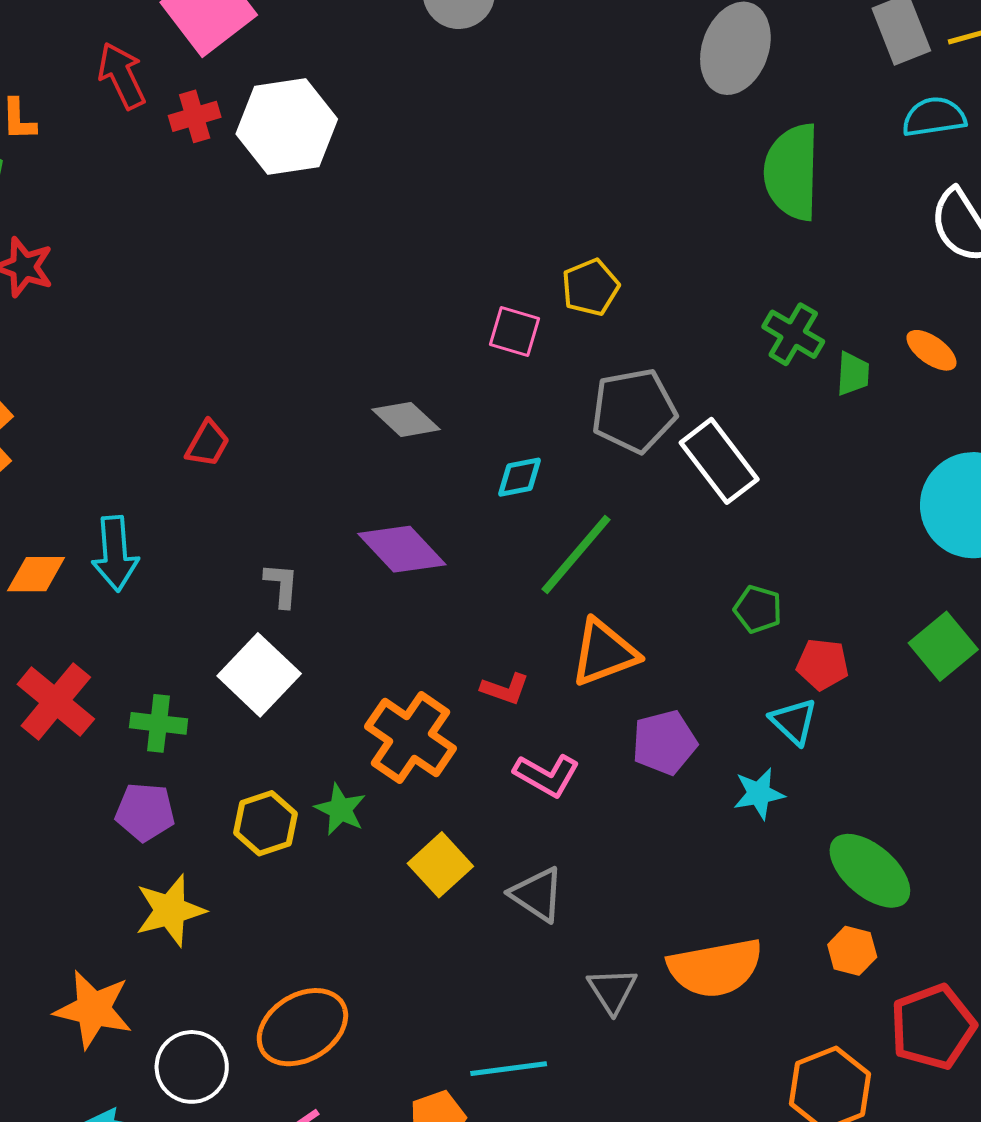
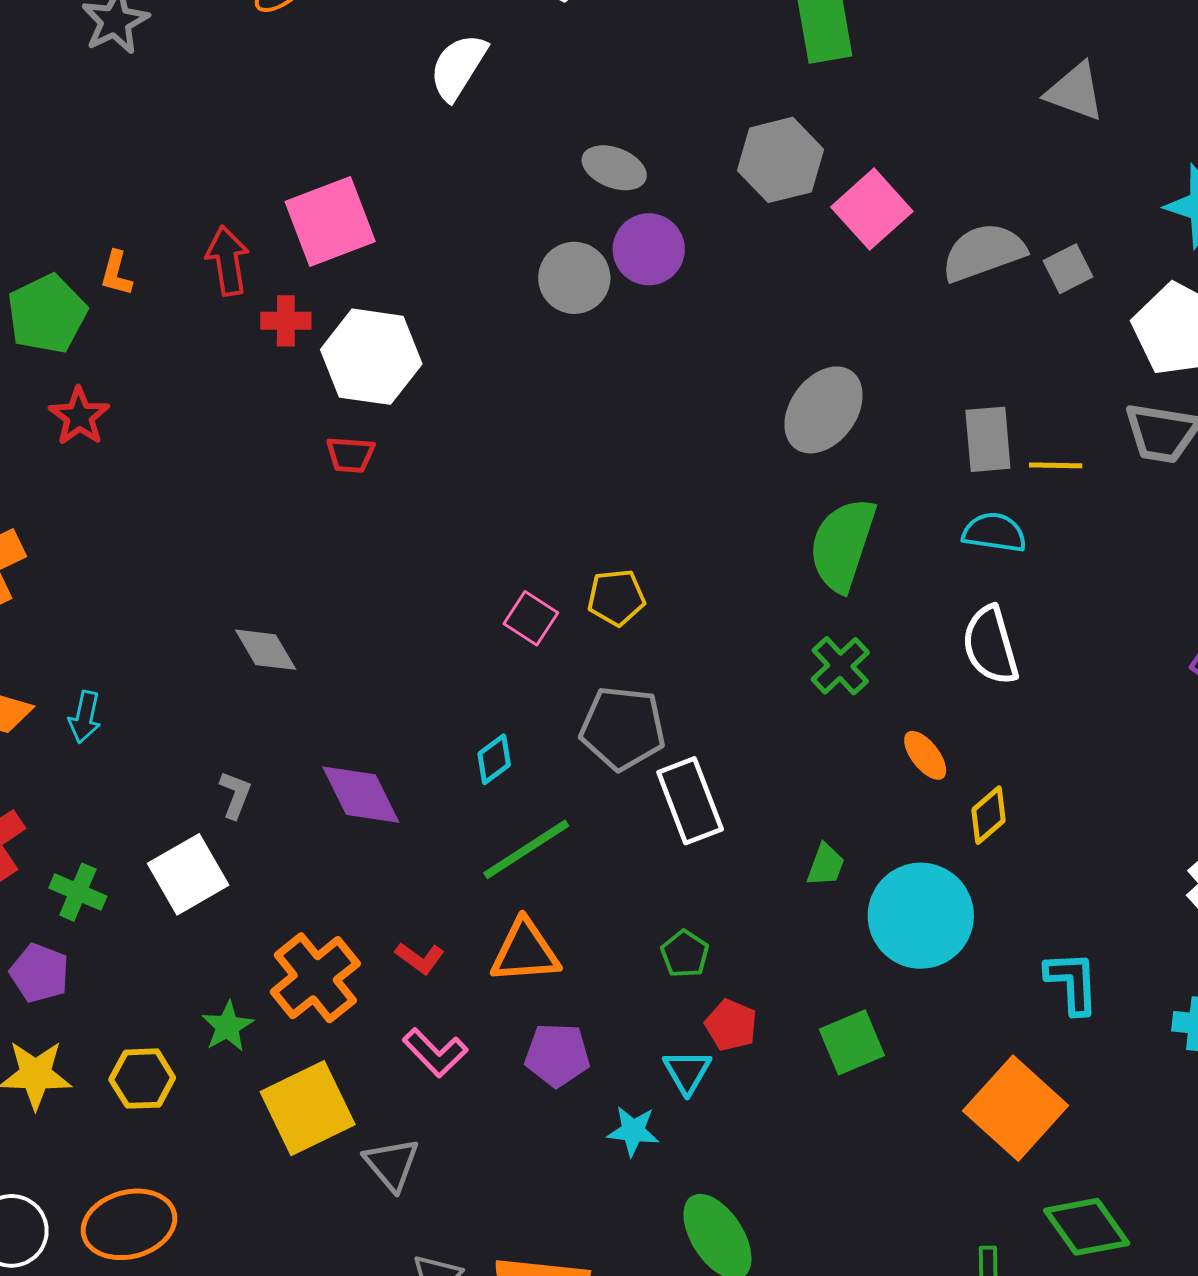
green cross: (793, 334) -> (840, 666), moved
green trapezoid: (853, 374) -> (826, 865), moved
gray diamond: (406, 419) -> (266, 650), moved
red trapezoid: (207, 444) -> (350, 455), moved, turned 48
cyan diamond: (520, 477) -> (494, 759), turned -42
cyan arrow: (115, 554) -> (85, 717), size x0.7
yellow hexagon: (266, 823) -> (142, 1079), moved
yellow square: (440, 865) -> (308, 1108), size x1.5

